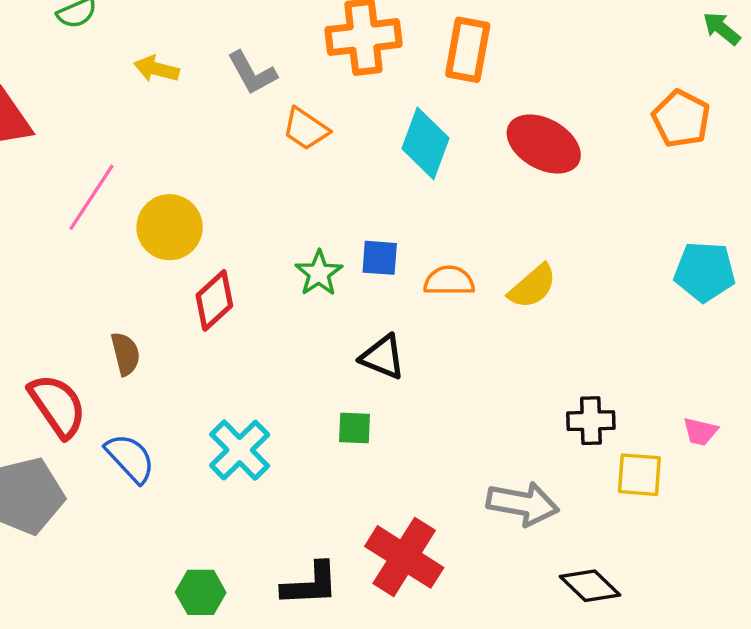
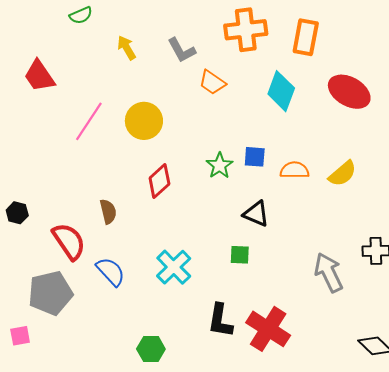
yellow arrow: (156, 69) -> (127, 48), turned 45
yellow circle: (170, 227) -> (144, 121), moved
gray arrow: (523, 504) -> (329, 272), moved, turned -126
black L-shape: (310, 584) -> (220, 321), moved, turned 102

